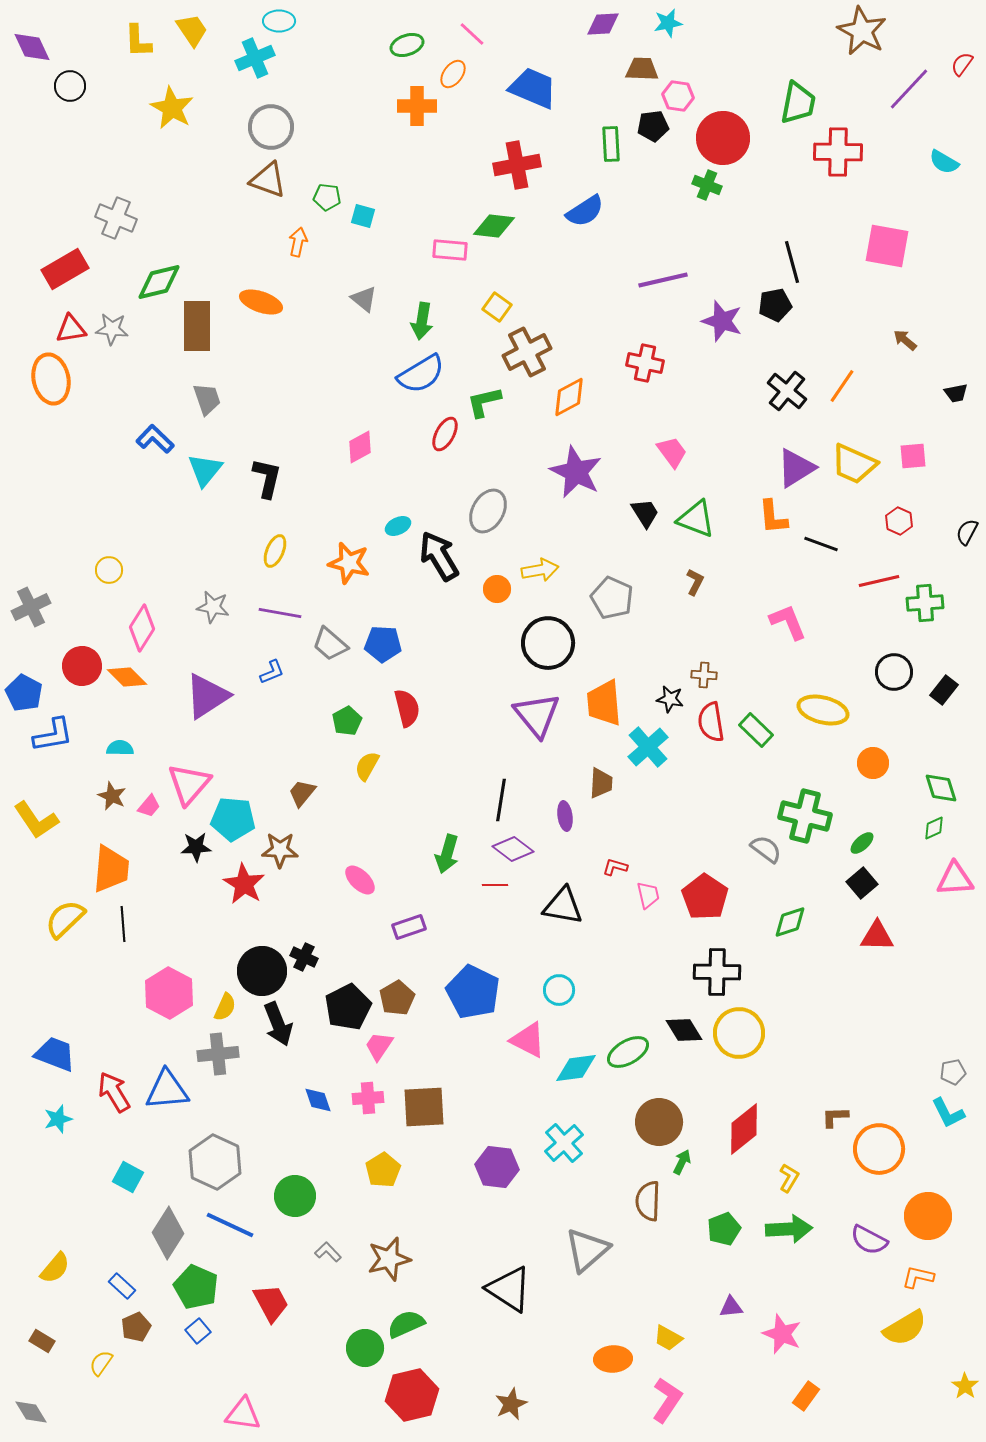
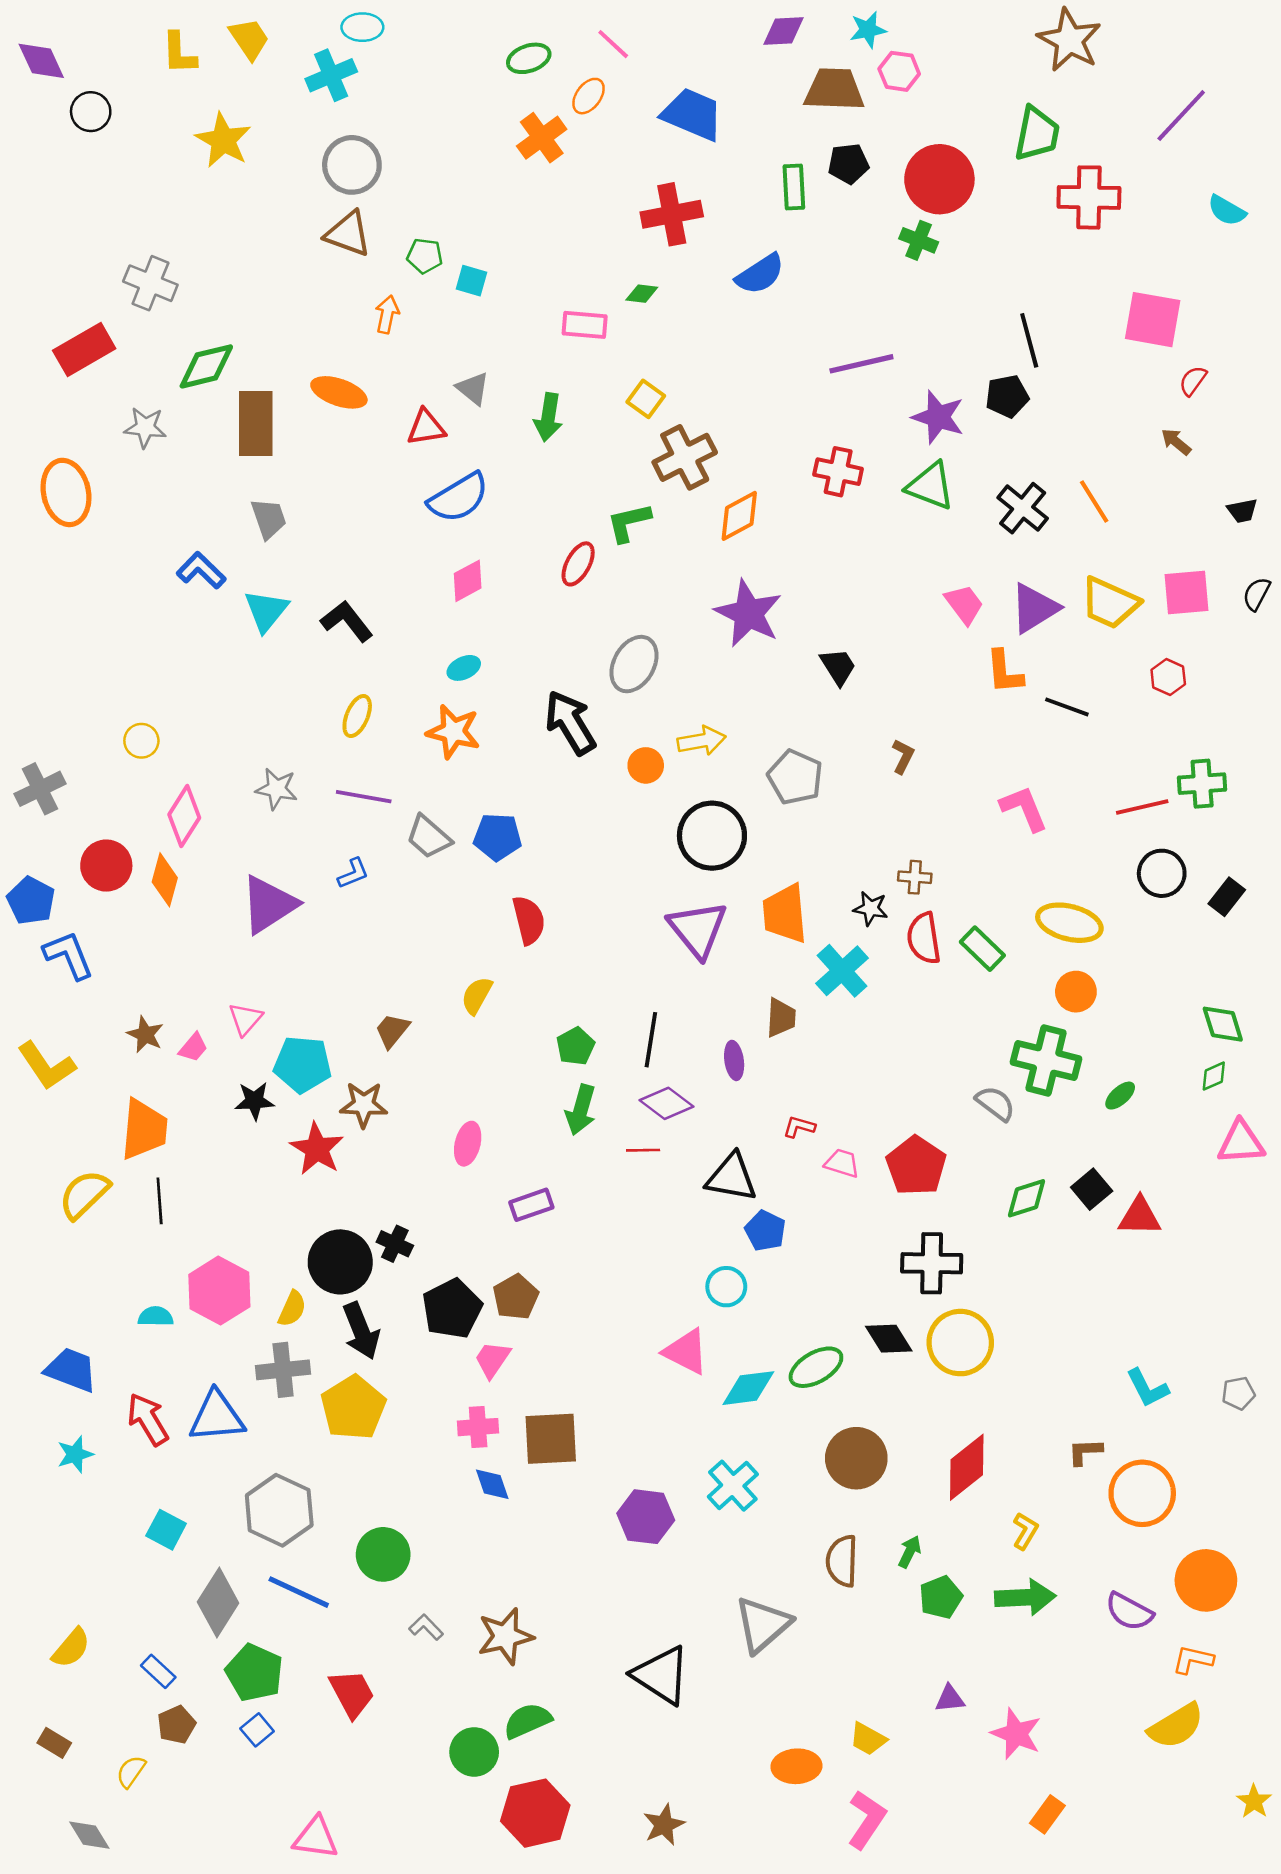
brown star: (862, 31) -> (1069, 40), moved
red semicircle: (962, 64) -> (1193, 381), moved
brown trapezoid: (642, 69) -> (834, 90), size x1.4
pink hexagon: (678, 96) -> (899, 71), moved
orange cross: (417, 106) -> (542, 138), turned -36
green diamond: (494, 226) -> (642, 294), size x0.6
red triangle: (71, 329) -> (426, 427), moved
blue semicircle: (421, 374) -> (459, 498), moved
orange line: (842, 386) -> (1094, 502), turned -66
pink trapezoid: (672, 452) -> (964, 604), moved
pink square: (913, 456) -> (1186, 593), size x1.4
black L-shape: (267, 478) -> (347, 621), turned -51
green triangle: (696, 519) -> (930, 486), moved
cyan ellipse: (398, 526) -> (464, 668), moved
black semicircle: (967, 532) -> (1257, 594), moved
red line: (879, 581) -> (1142, 807), moved
orange diamond: (127, 677) -> (165, 880), turned 60
green pentagon: (347, 721) -> (576, 1046), moved
blue L-shape: (53, 735) -> (69, 955), turned -102
cyan semicircle: (120, 748) -> (156, 1317), moved
orange circle: (873, 763) -> (1076, 992), moved
pink triangle: (189, 784) -> (245, 1019), size x0.6
pink ellipse: (360, 880) -> (468, 1144), turned 60
black square: (862, 883) -> (1092, 1189), moved
pink trapezoid: (648, 895) -> (842, 1163), turned -60
blue pentagon: (473, 992) -> (765, 1231), moved, size x0.6
blue diamond: (318, 1100) -> (492, 1484), moved
cyan L-shape: (948, 1113) -> (1147, 1388), moved
green arrow: (682, 1162) -> (910, 1552), moved
yellow pentagon: (383, 1170) -> (353, 1408), moved, size x1.4
gray diamond: (31, 1412) -> (89, 1835), moved

